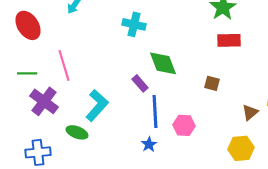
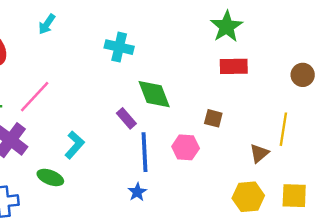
pink line: (64, 65) -> (35, 97), turned 60
cyan L-shape: (97, 105) -> (74, 145), size x0.7
pink hexagon: (184, 125) -> (186, 147), moved

